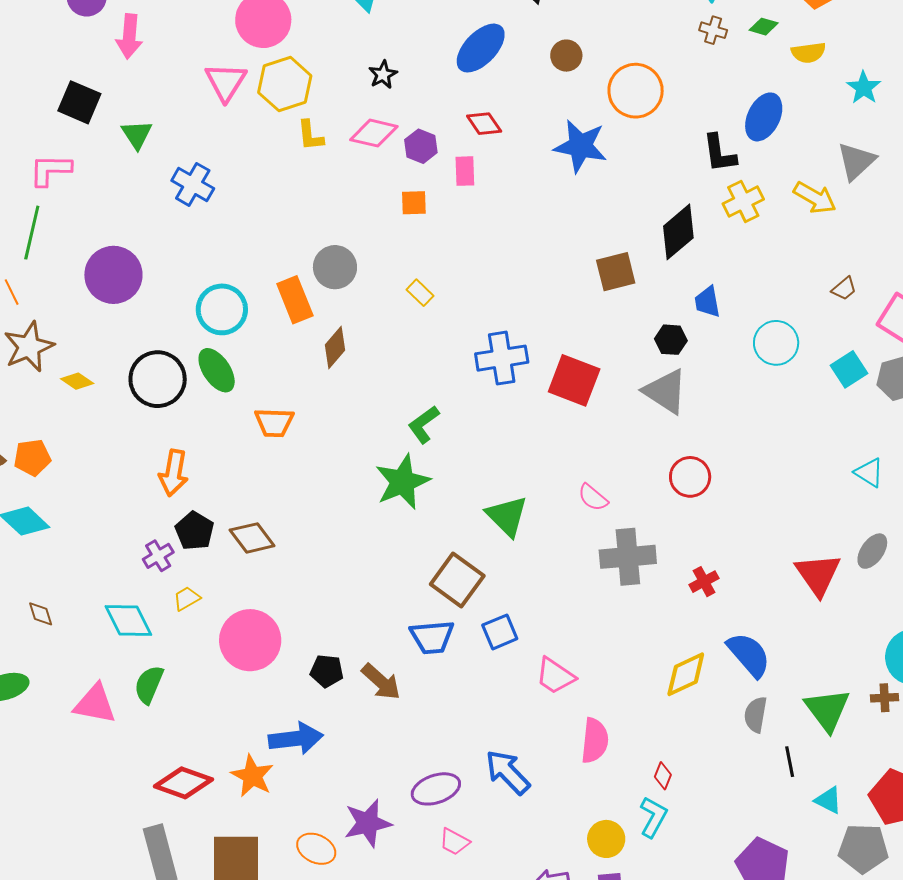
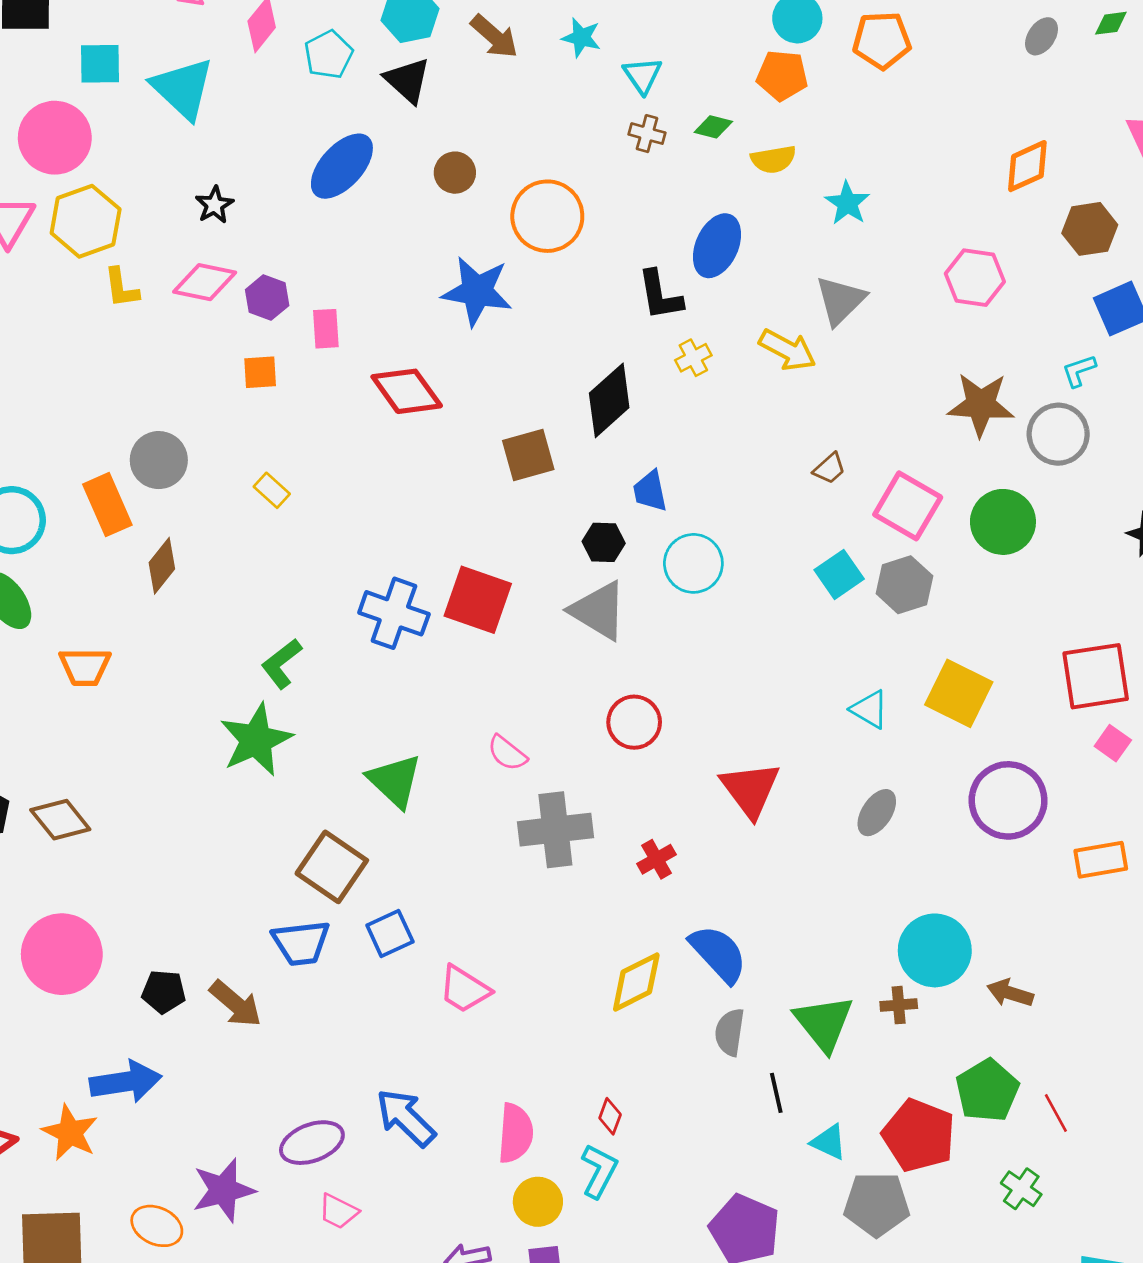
red diamond: (484, 124) -> (407, 391), moved, size x1.5
yellow cross: (743, 201) -> (693, 358), size x0.7
cyan circle: (776, 343) -> (693, 563), moved
blue cross: (502, 358) -> (394, 613), moved, turned 30
red triangle: (818, 574) -> (750, 789), moved
pink semicircle: (595, 741) -> (516, 1133), moved

